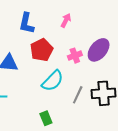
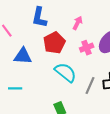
pink arrow: (66, 20) -> (78, 23), moved
cyan semicircle: (53, 81) -> (65, 72), turned -95

